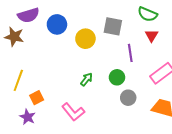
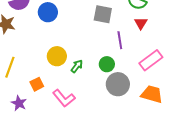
yellow circle: (85, 39) -> (57, 56), moved
orange square: (37, 98) -> (37, 84), moved
gray circle: (128, 98) -> (118, 84), size x1.5

